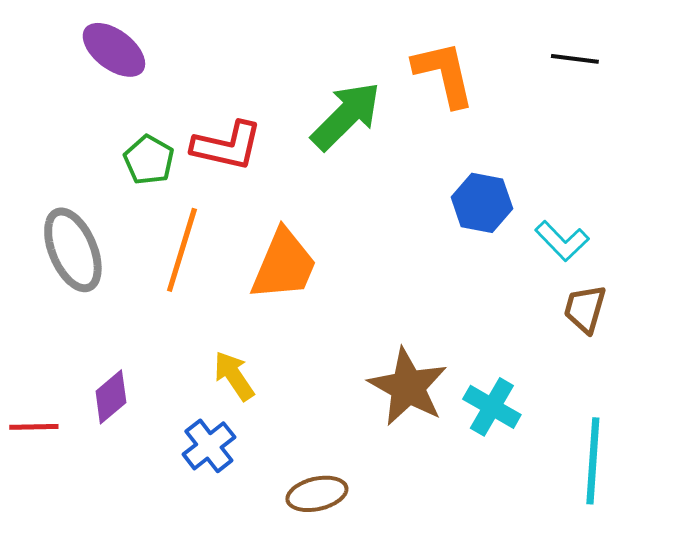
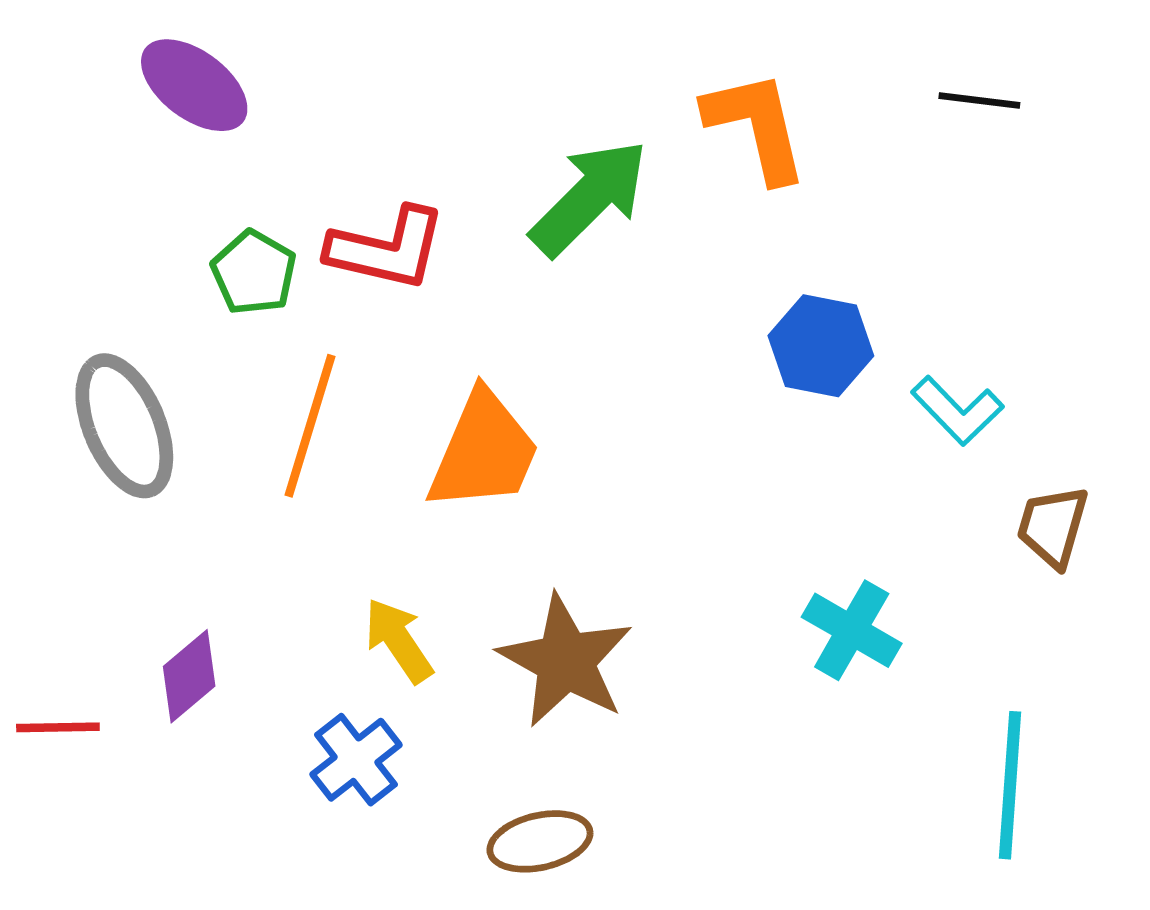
brown trapezoid: (585, 309) -> (1053, 526), moved
brown star: (408, 387) -> (565, 661), moved
cyan cross: (492, 407) -> (852, 630), moved

